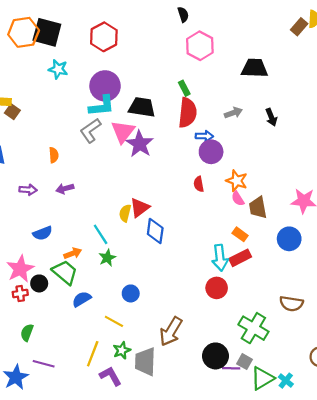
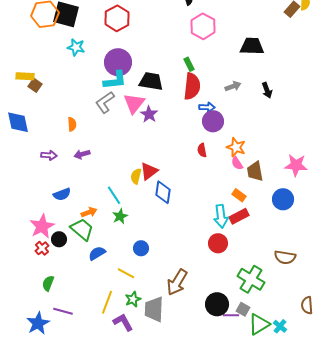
purple star: (140, 144) -> (149, 114), size x0.7
red cross: (20, 293) -> (42, 248), turned -32

